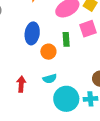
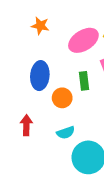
red arrow: (21, 84) -> (26, 125), moved

